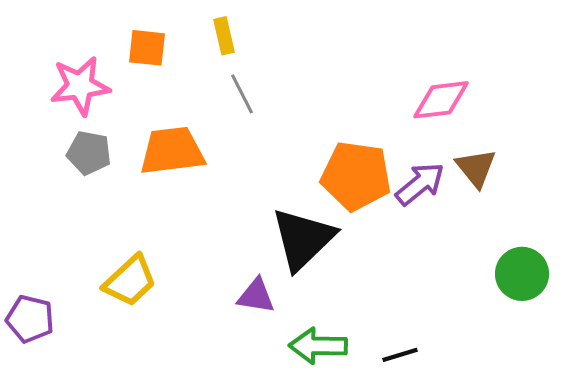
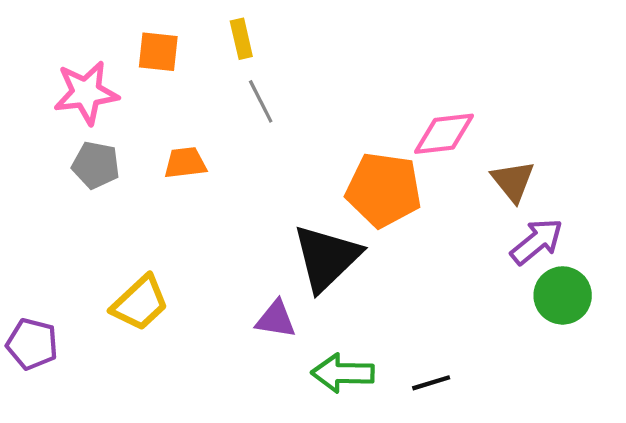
pink diamond: (441, 100) -> (444, 134), moved
orange trapezoid: (172, 151) -> (185, 163), size x0.6
purple arrow: (420, 184) -> (537, 242), moved

